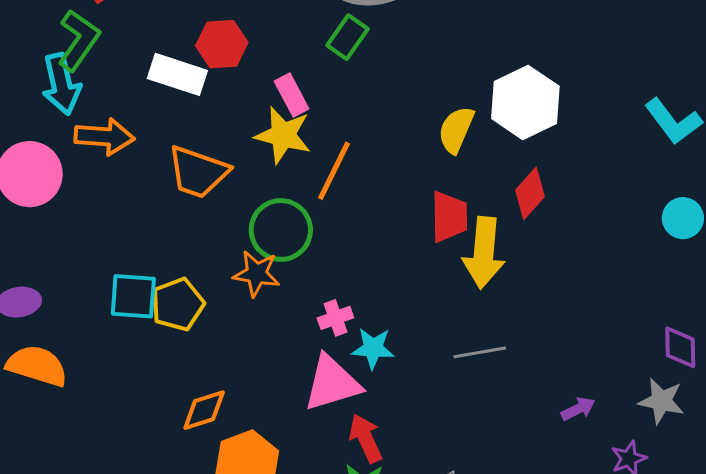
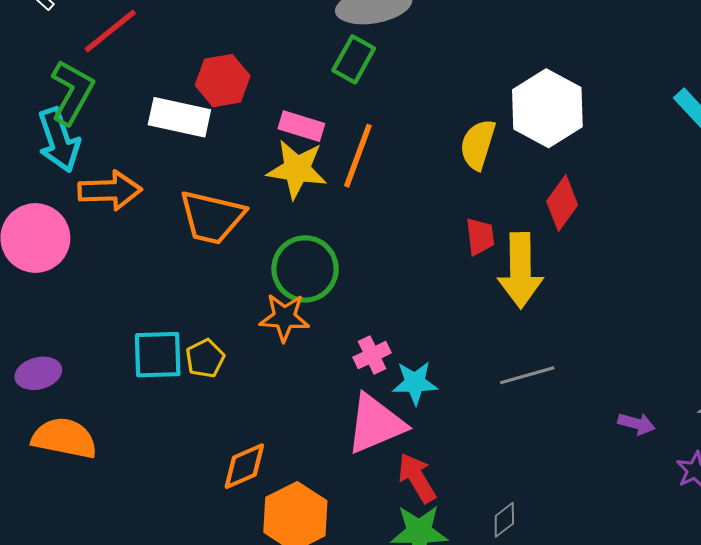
pink rectangle: (292, 95) -> (301, 126), turned -39
orange line: (334, 171) -> (358, 156), moved
red trapezoid: (449, 217) -> (480, 236), size x0.7
yellow pentagon: (178, 304) -> (205, 358), size x0.7
purple arrow: (578, 409) -> (636, 424), turned 48

